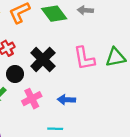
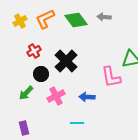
pink L-shape: (84, 58) -> (111, 77), moved

